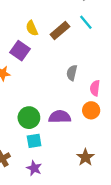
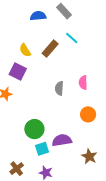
gray semicircle: (72, 73) -> (59, 88), moved
pink semicircle: (95, 88) -> (83, 83), moved
purple semicircle: (60, 117) -> (62, 140), moved

